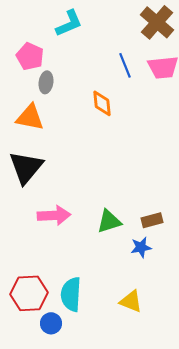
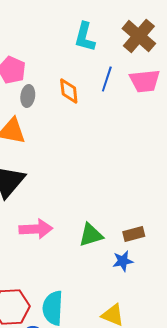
cyan L-shape: (69, 23) -> (85, 37), moved, turned 128
blue line: (125, 65) -> (107, 79), turned 40
orange diamond: (102, 103) -> (69, 91), moved

